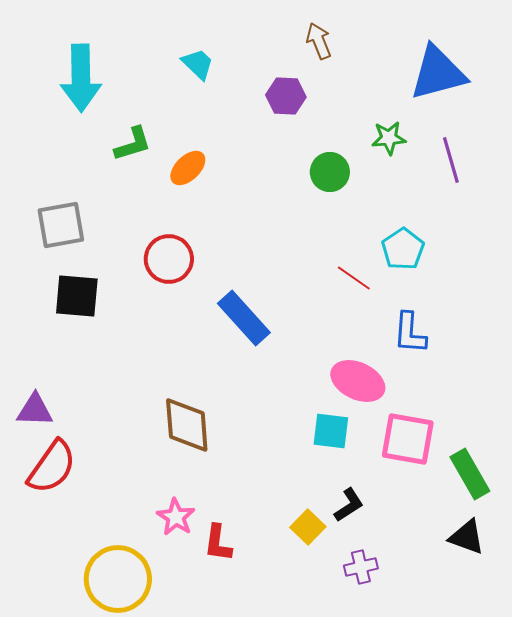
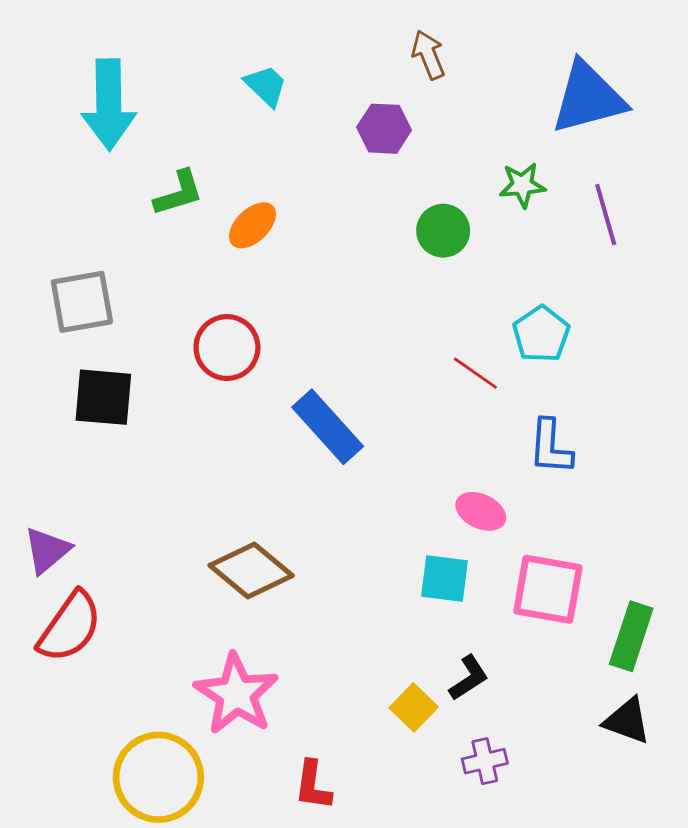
pink ellipse: (358, 381) -> (481, 511), size x0.7
purple triangle: (35, 410) -> (47, 550), turned -42
brown diamond: (187, 425) -> (251, 570), turned -46
green rectangle: (470, 474) -> (631, 636), turned 48
pink star: (176, 517) -> (236, 694), size x1.6
red L-shape: (218, 543) -> (313, 785), moved

